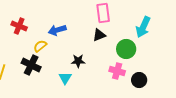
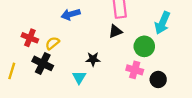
red cross: (19, 26) -> (30, 38), moved
blue arrow: (57, 30) -> (71, 14), moved

